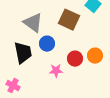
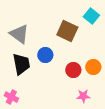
gray triangle: (33, 23) -> (19, 34), moved
pink star: (56, 71) -> (83, 96), moved

